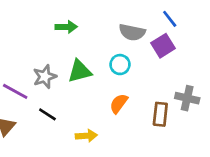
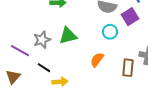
cyan circle: (120, 65) -> (110, 32), moved
yellow arrow: (86, 136) -> (60, 82), moved

